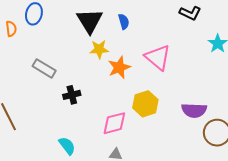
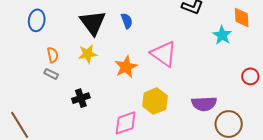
orange semicircle: (11, 29) -> (53, 55), moved
yellow star: (99, 49) -> (88, 54), moved
gray rectangle: (44, 68) -> (51, 74), size x0.6

